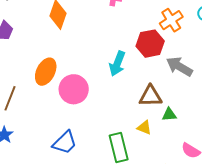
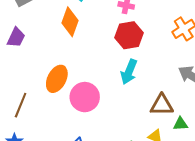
red hexagon: (150, 44) -> (129, 35), moved

